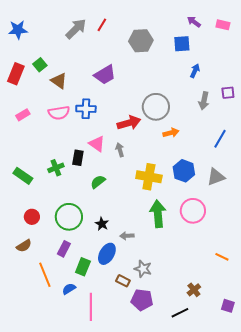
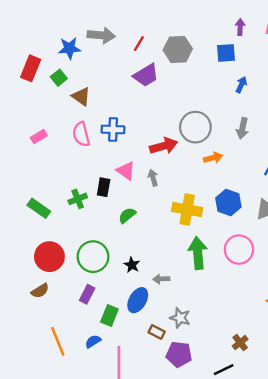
purple arrow: (194, 22) -> (240, 27), turned 56
red line: (102, 25) -> (139, 44), moved
gray arrow: (76, 29) -> (101, 35), turned 50
blue star: (18, 30) -> (69, 48), moved
red rectangle: (16, 74) -> (31, 68), moved
purple trapezoid: (105, 75) -> (146, 75), moved
gray arrow: (204, 101) -> (242, 128), moved
pink semicircle: (59, 113) -> (81, 134), turned 85
red circle: (32, 217) -> (49, 257), size x1.6
orange line: (45, 275) -> (58, 341), moved

